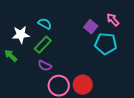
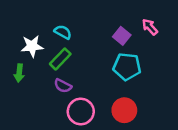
cyan pentagon: (106, 44) -> (127, 67), moved
green arrow: (11, 56) -> (19, 73), turned -128
red circle: (83, 85) -> (124, 110), moved

